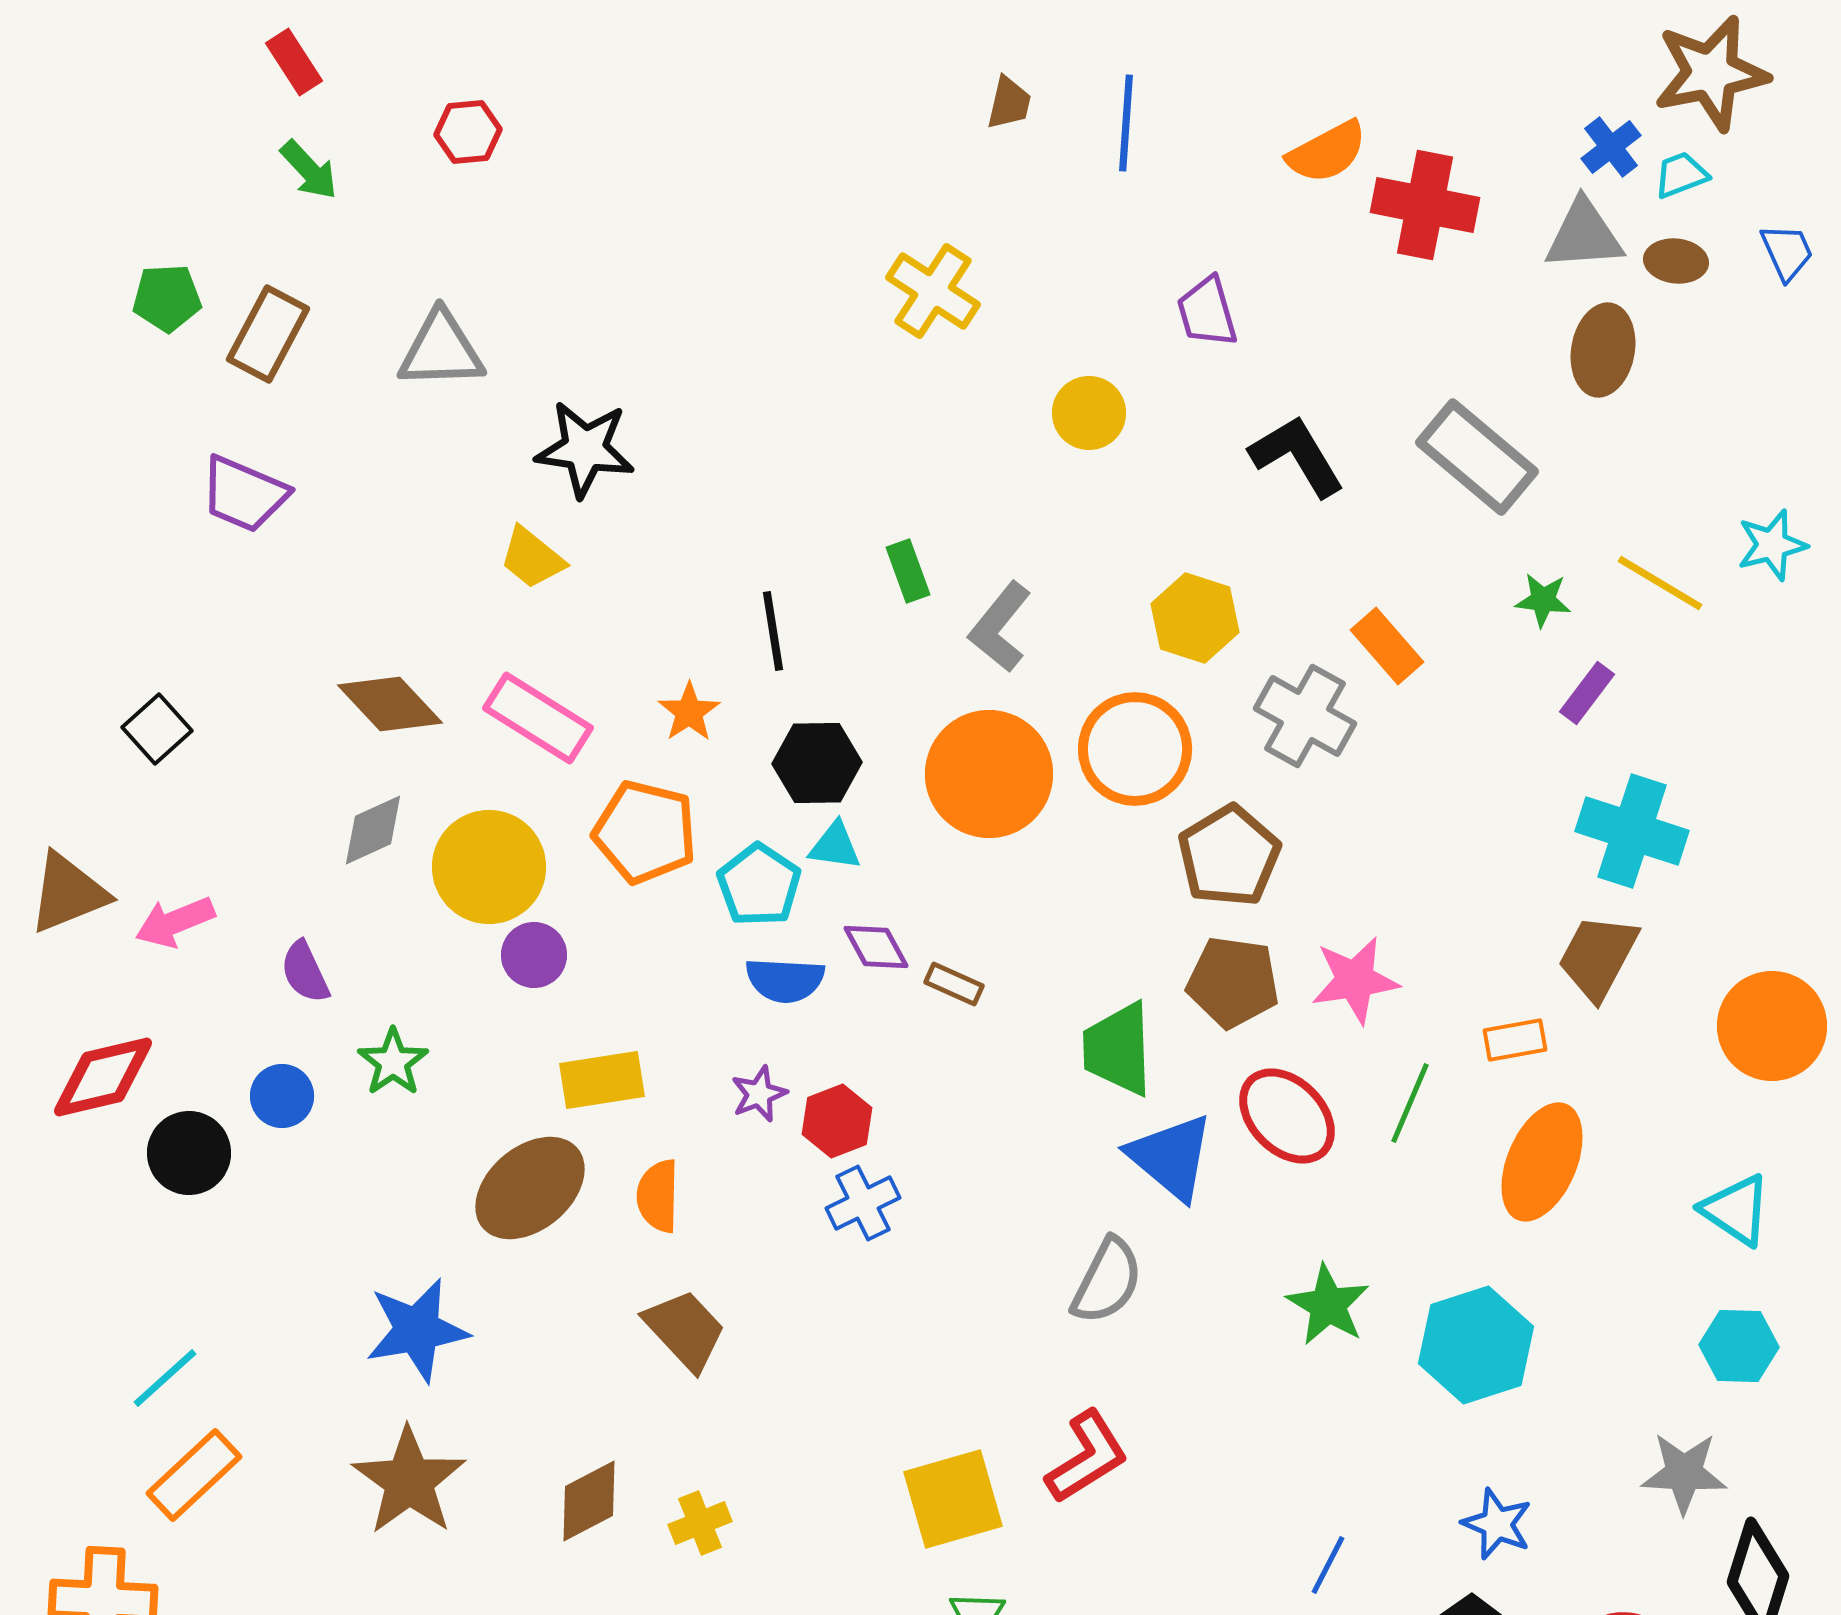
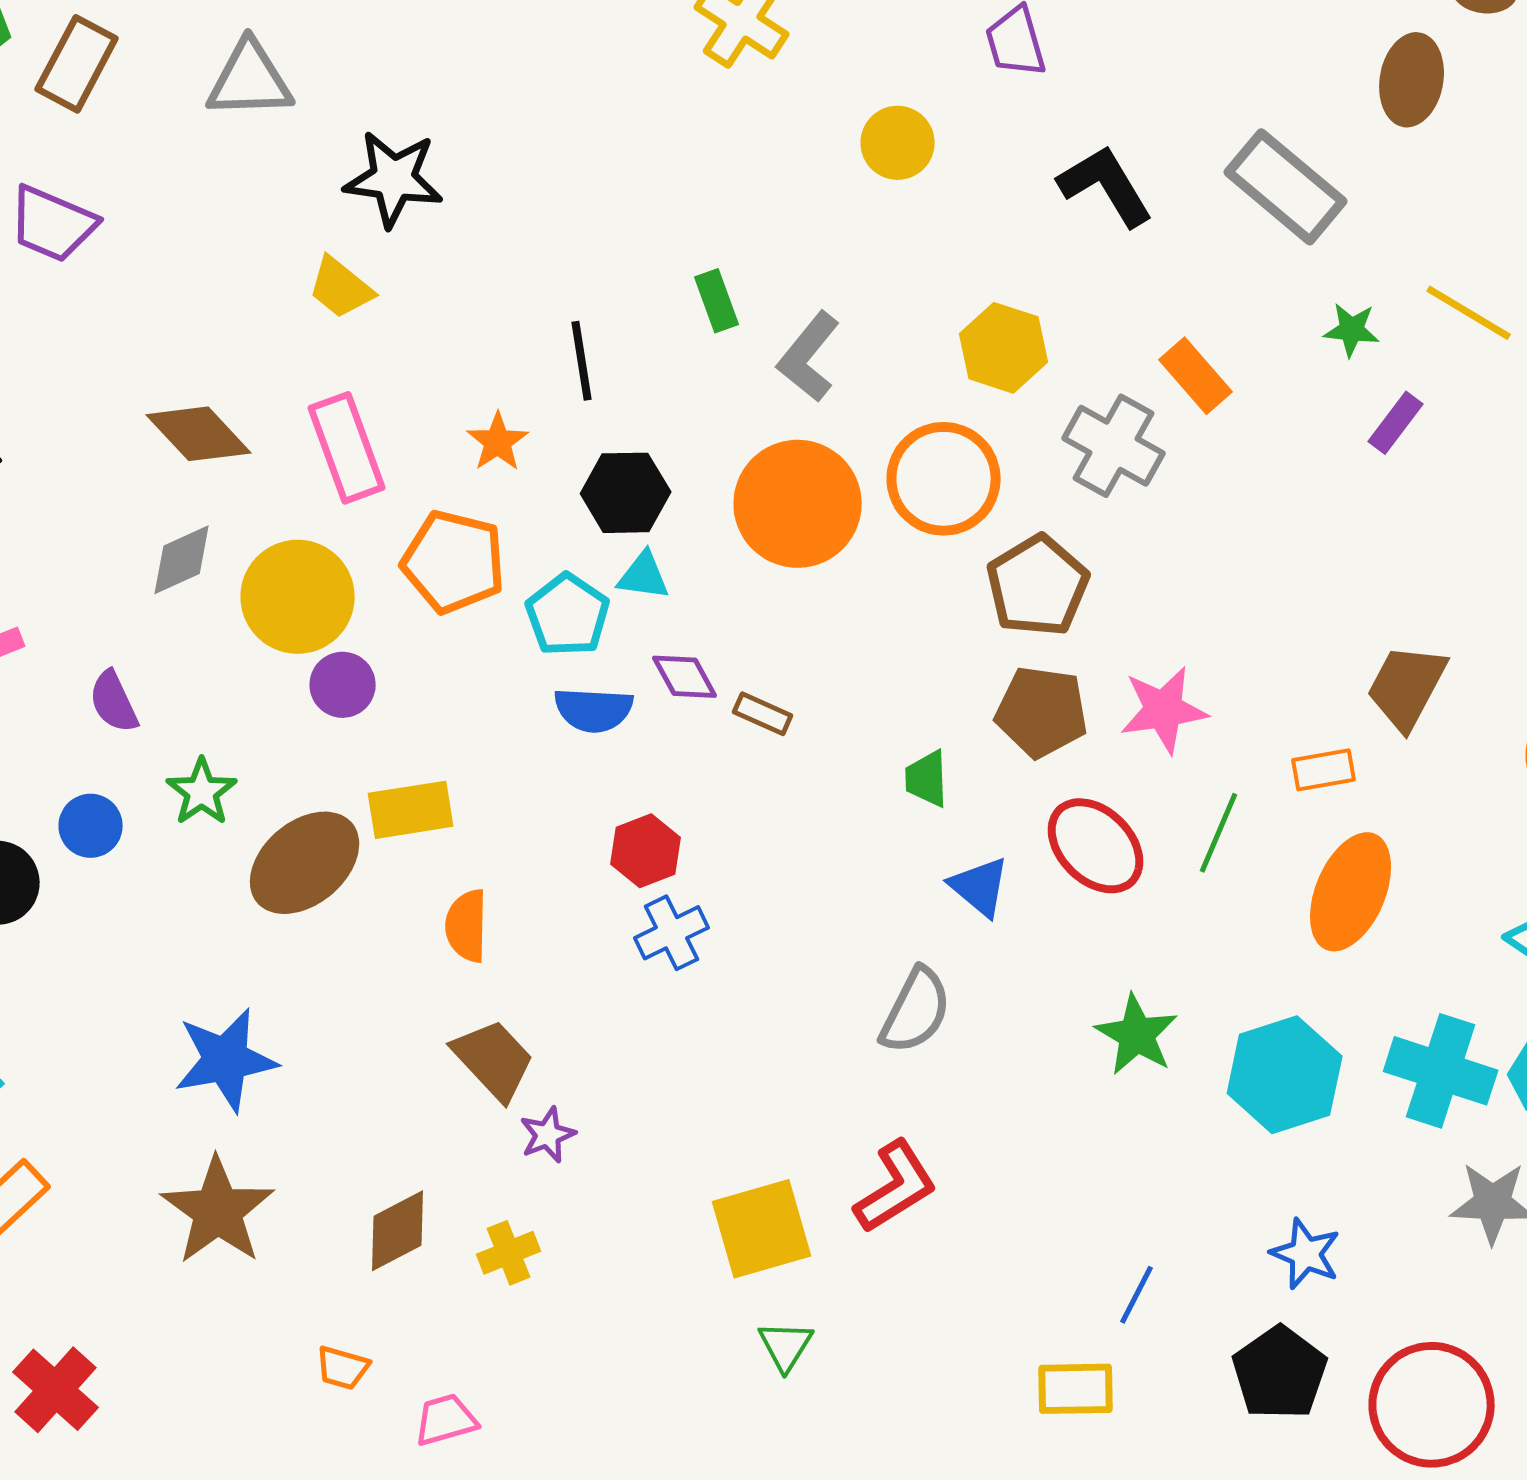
pink rectangle: (538, 718) -> (347, 448), turned 38
cyan cross: (1632, 831) -> (1441, 1071), moved
green trapezoid: (1118, 1049) -> (927, 779), size x0.6
purple star: (759, 1094) -> (548, 1135), moved
blue triangle: (1171, 1157) -> (980, 887), size x0.7
brown ellipse: (530, 1188) -> (305, 863), moved

